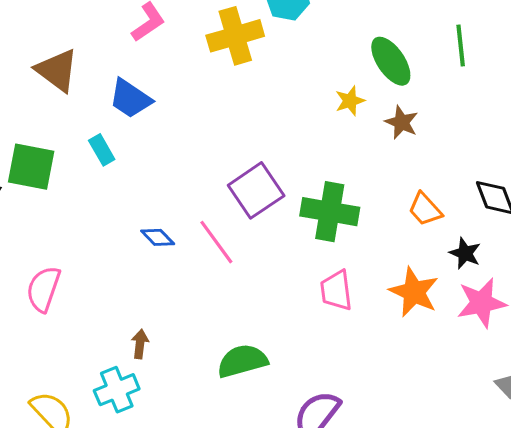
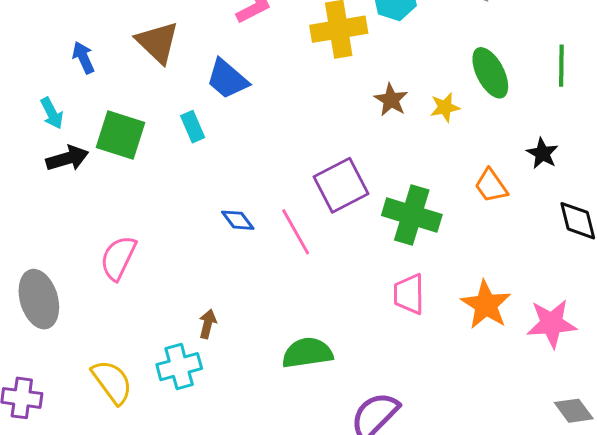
brown star: (402, 122) -> (391, 100), moved
orange trapezoid: (425, 209) -> (491, 186), moved
black star: (465, 253) -> (542, 153), moved

